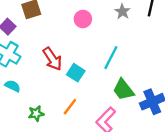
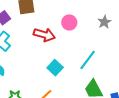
red arrow: (52, 59) -> (44, 35), moved, turned -50

